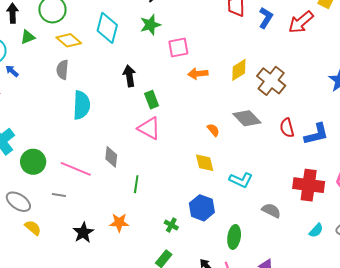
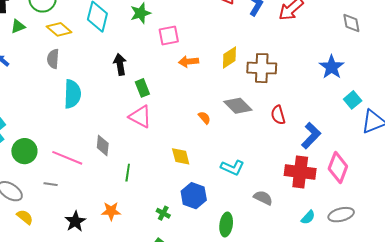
brown cross: (271, 81) -> (262, 68), turned -36
blue L-shape: (316, 134) -> (311, 136), moved, turned -32
yellow diamond: (205, 163) -> (181, 156), moved

